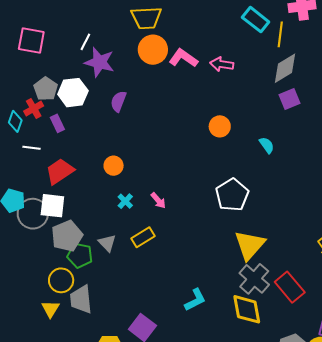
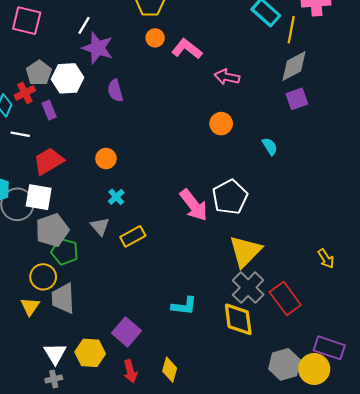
orange circle: (153, 50) -> (155, 38), size x0.6
pink arrow: (222, 64) -> (227, 77), moved
purple semicircle: (118, 101) -> (115, 91), turned -40
pink arrow: (158, 201) -> (194, 205), moved, size x1.8
gray triangle: (107, 243) -> (100, 226), moved
cyan L-shape: (195, 300) -> (184, 306), turned 30

